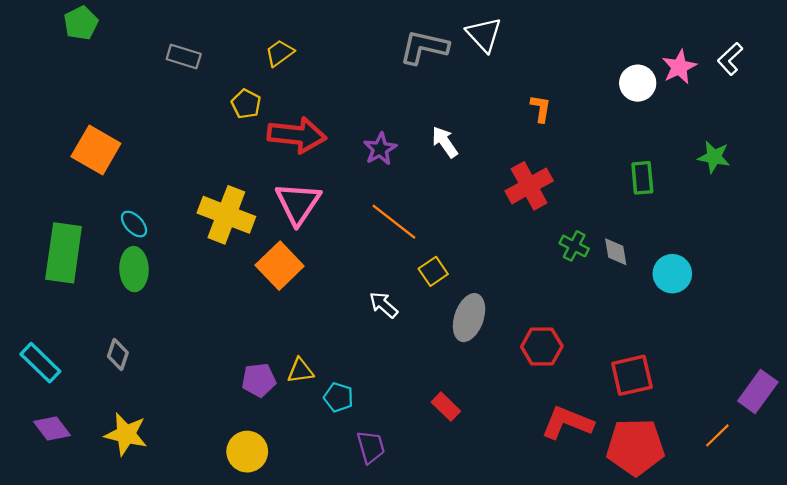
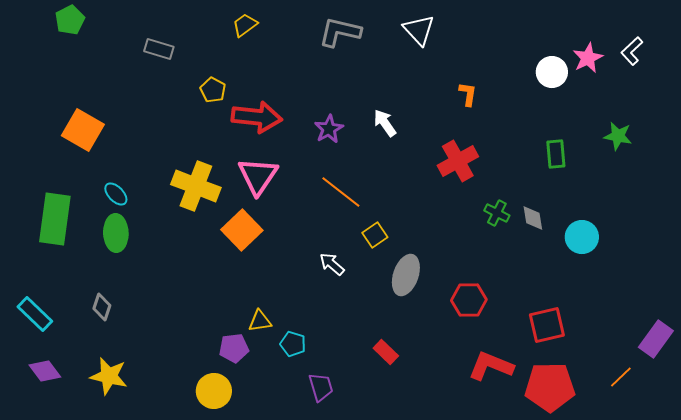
gray L-shape: (424, 47) -> (340, 32), moved
yellow trapezoid: (280, 53) -> (245, 25), moved
purple pentagon: (259, 380) -> (234, 348), moved

